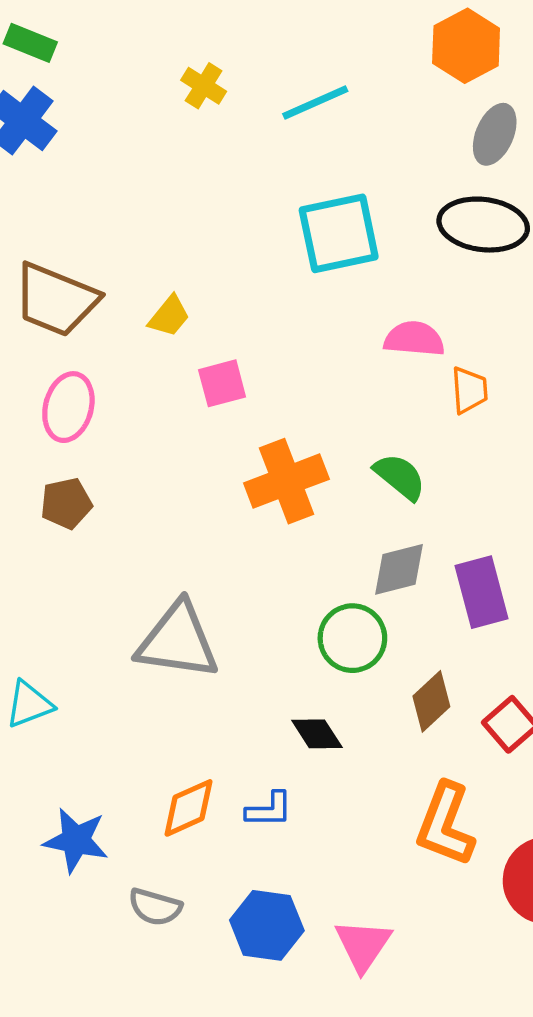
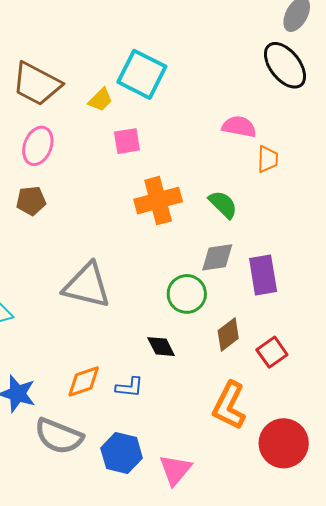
black ellipse: (483, 225) -> (285, 65), turned 39
cyan square: (339, 233) -> (142, 74), moved, turned 33
gray semicircle: (155, 907) -> (59, 436), size x1.6

